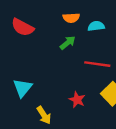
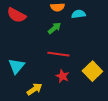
red line: (97, 64) -> (58, 54), moved
yellow arrow: (44, 115) -> (34, 89), turned -91

